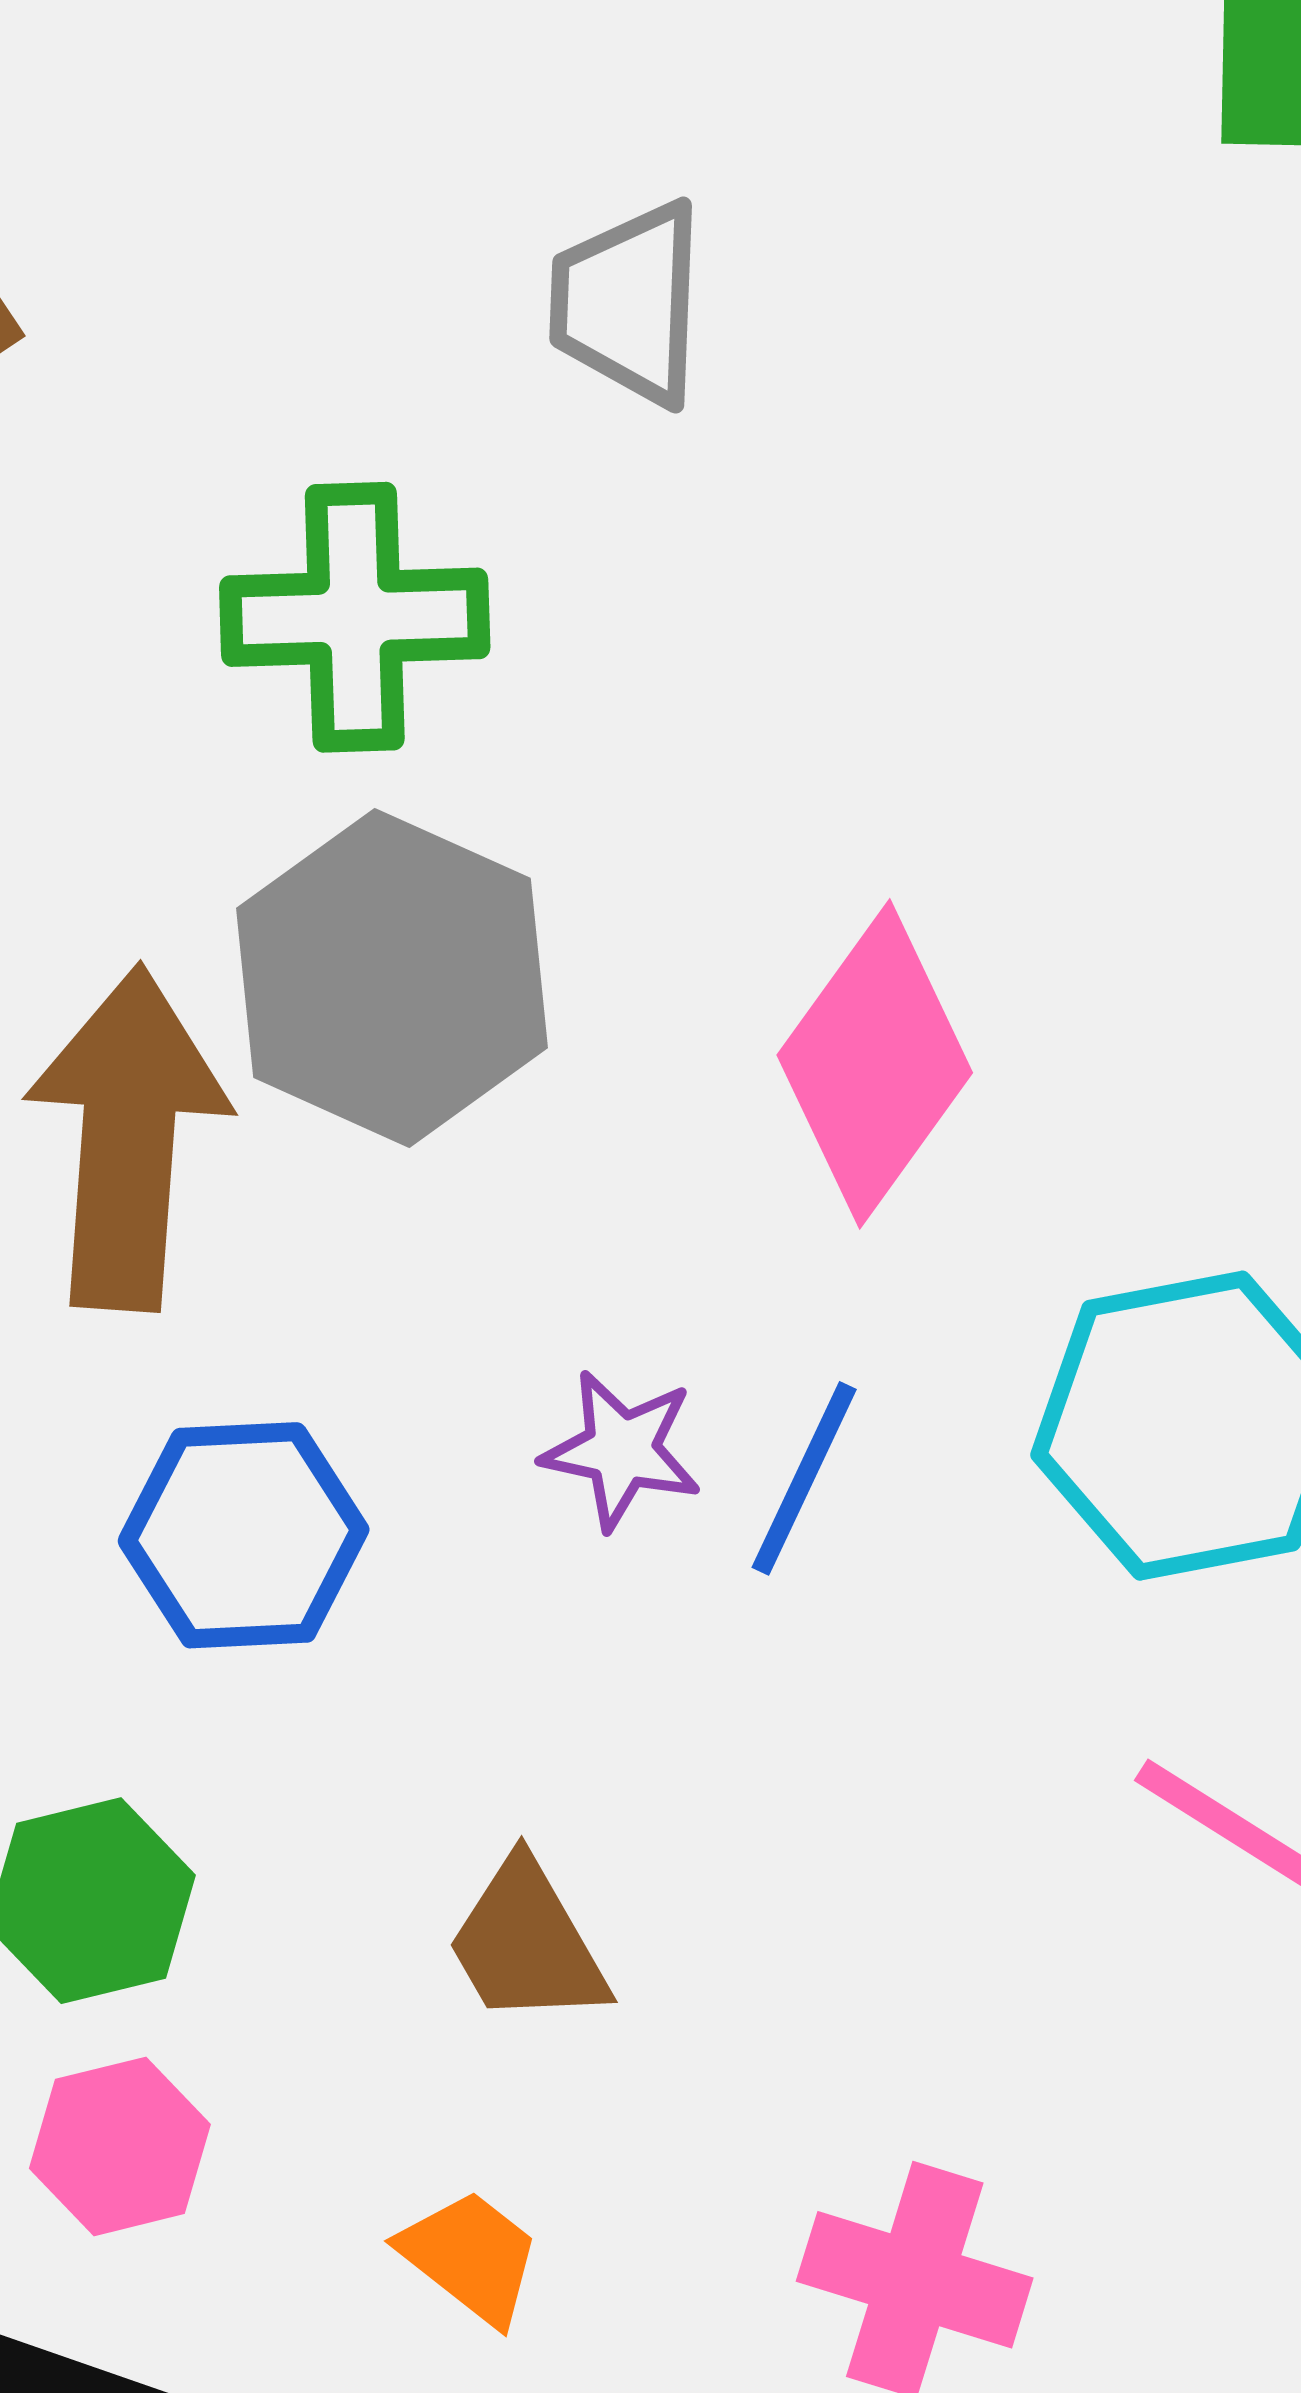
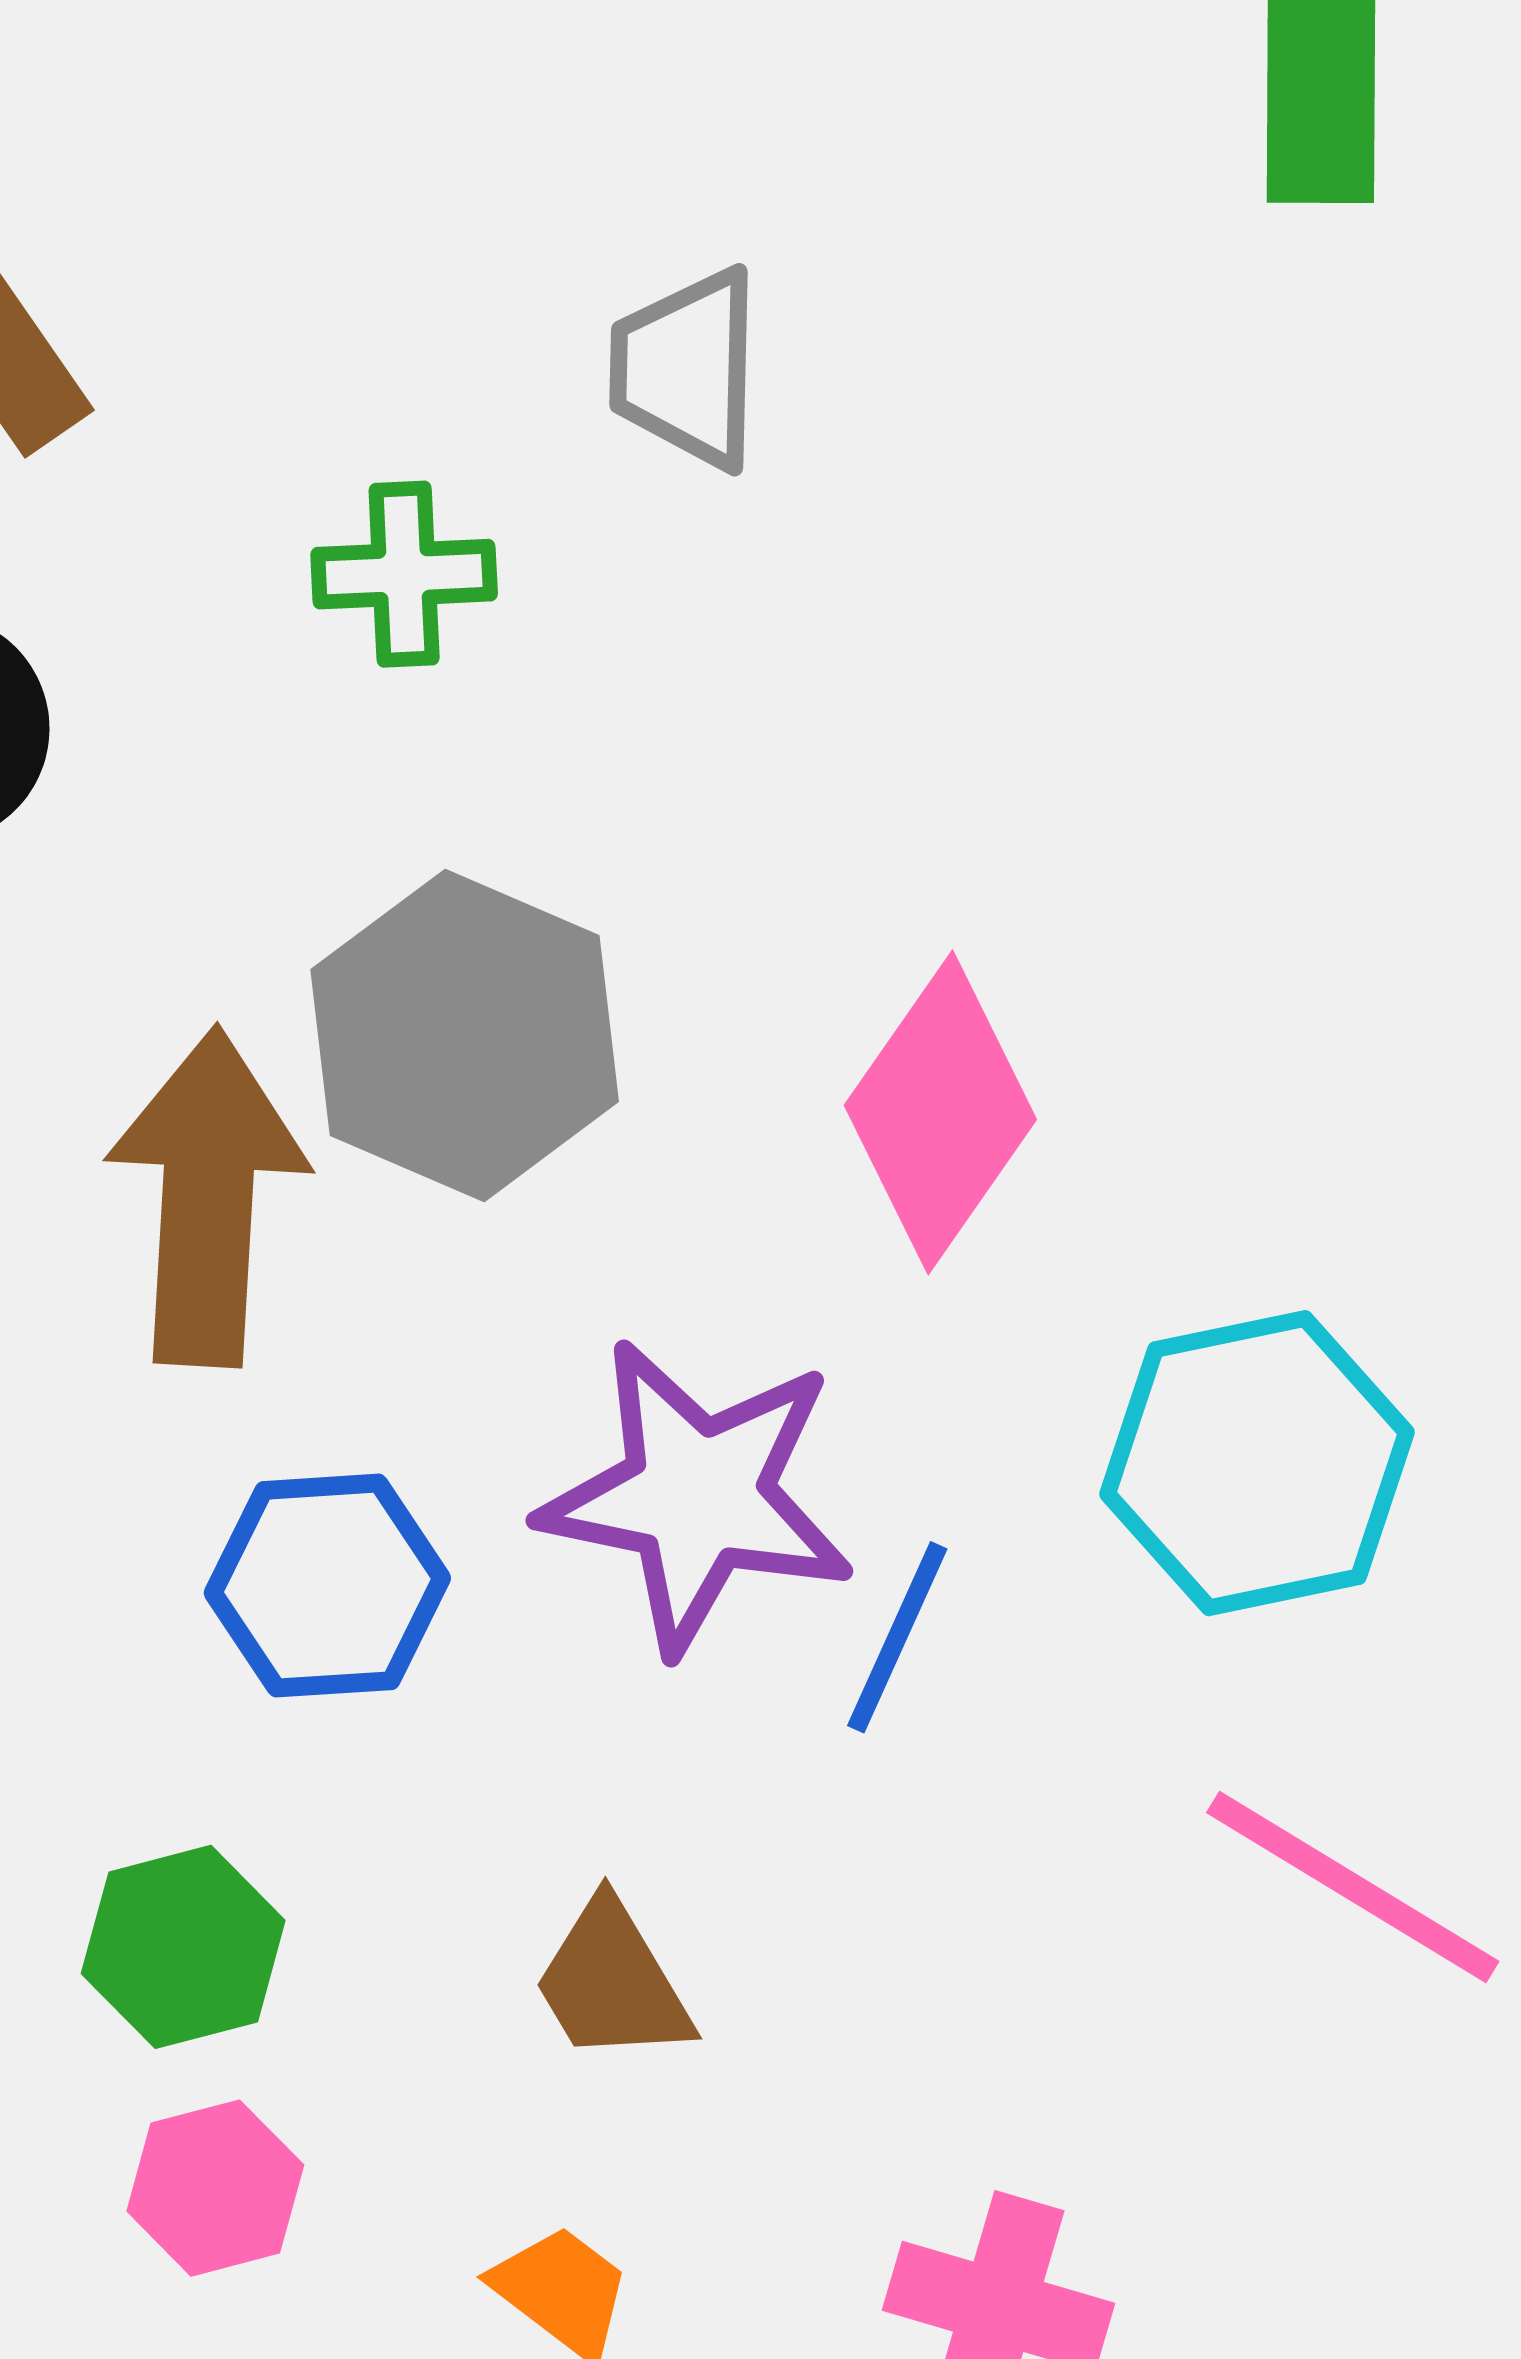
green cross: (355, 617) -> (404, 574), moved, size x0.7
purple star: (622, 1450) -> (698, 1496), size x2.0
blue line: (804, 1478) -> (897, 1637), moved

